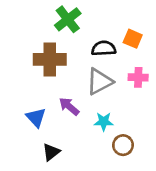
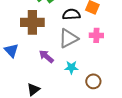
blue triangle: (36, 117) -> (11, 50), moved
brown circle: (123, 145) -> (93, 81), moved

